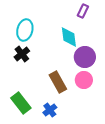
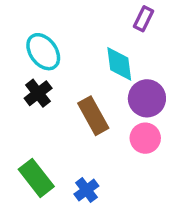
cyan ellipse: (25, 30) -> (43, 52), turned -50
brown rectangle: (58, 82) -> (93, 116), moved

